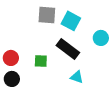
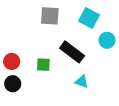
cyan square: (71, 21) -> (89, 18), moved

